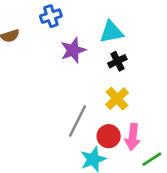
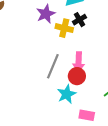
yellow cross: (117, 99) -> (64, 28), moved, turned -30
pink arrow: (133, 137) -> (79, 62), moved

